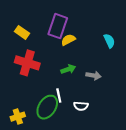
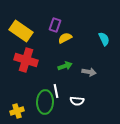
purple rectangle: (58, 26) -> (55, 25), size x0.6
yellow rectangle: (22, 32) -> (21, 31), size x1.6
green ellipse: (47, 107) -> (45, 102), turned -30

